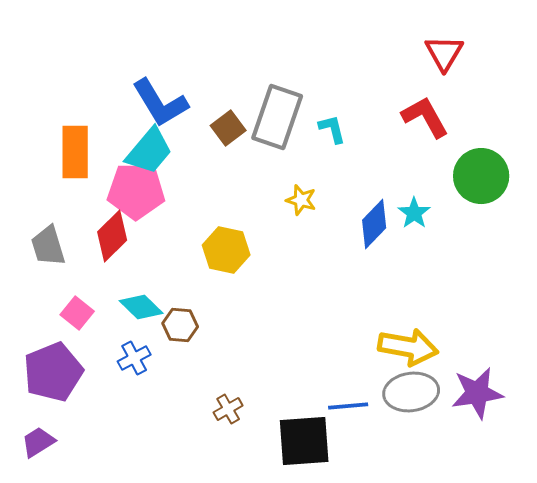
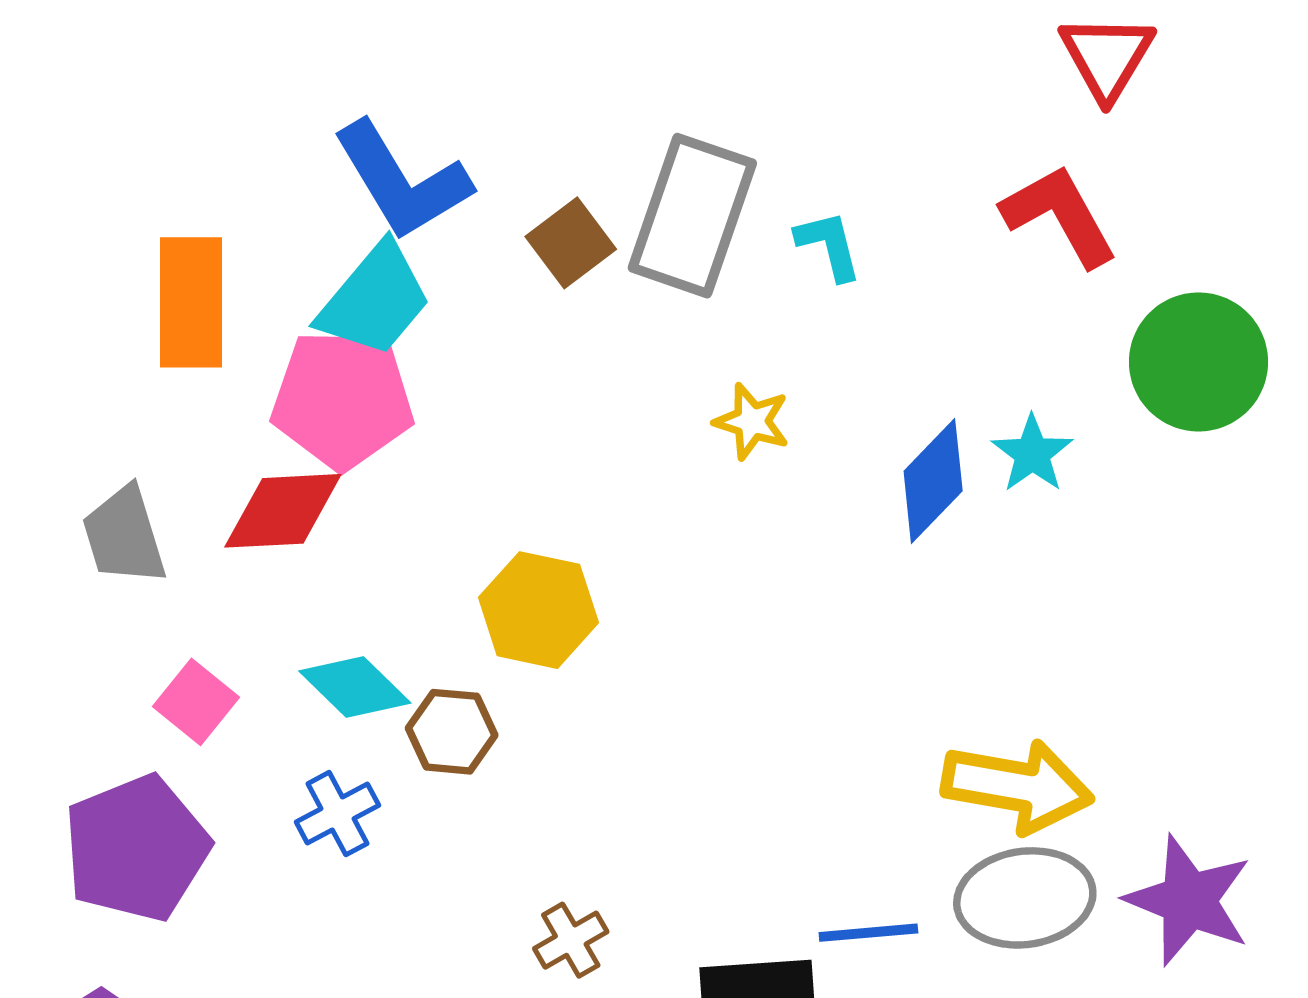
red diamond: (112, 236) -> (283, 511), turned 42
yellow hexagon: (226, 250) -> (538, 610), moved
purple star: (477, 393) -> (1189, 900), turned 30

